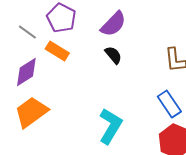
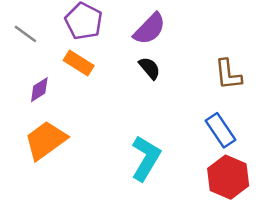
gray line: (27, 32) -> (25, 34), moved
purple diamond: (26, 72) -> (39, 90), size x0.7

